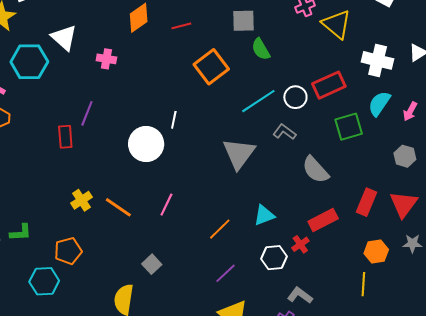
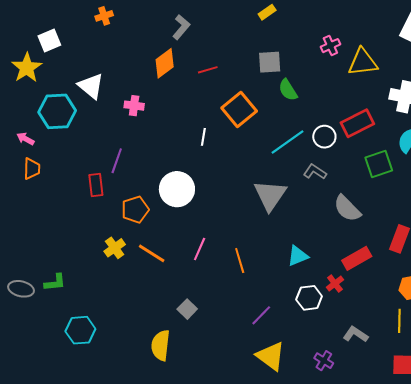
yellow triangle: (337, 24) -> (363, 62), turned -44
white line: (174, 120) -> (203, 137), moved
orange line: (220, 229) -> (240, 261), moved, turned -60
orange pentagon: (68, 251) -> (135, 210), moved
gray L-shape: (300, 295) -> (355, 334), moved

